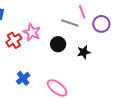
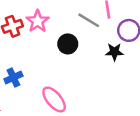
black star: (84, 52) -> (114, 52), moved

